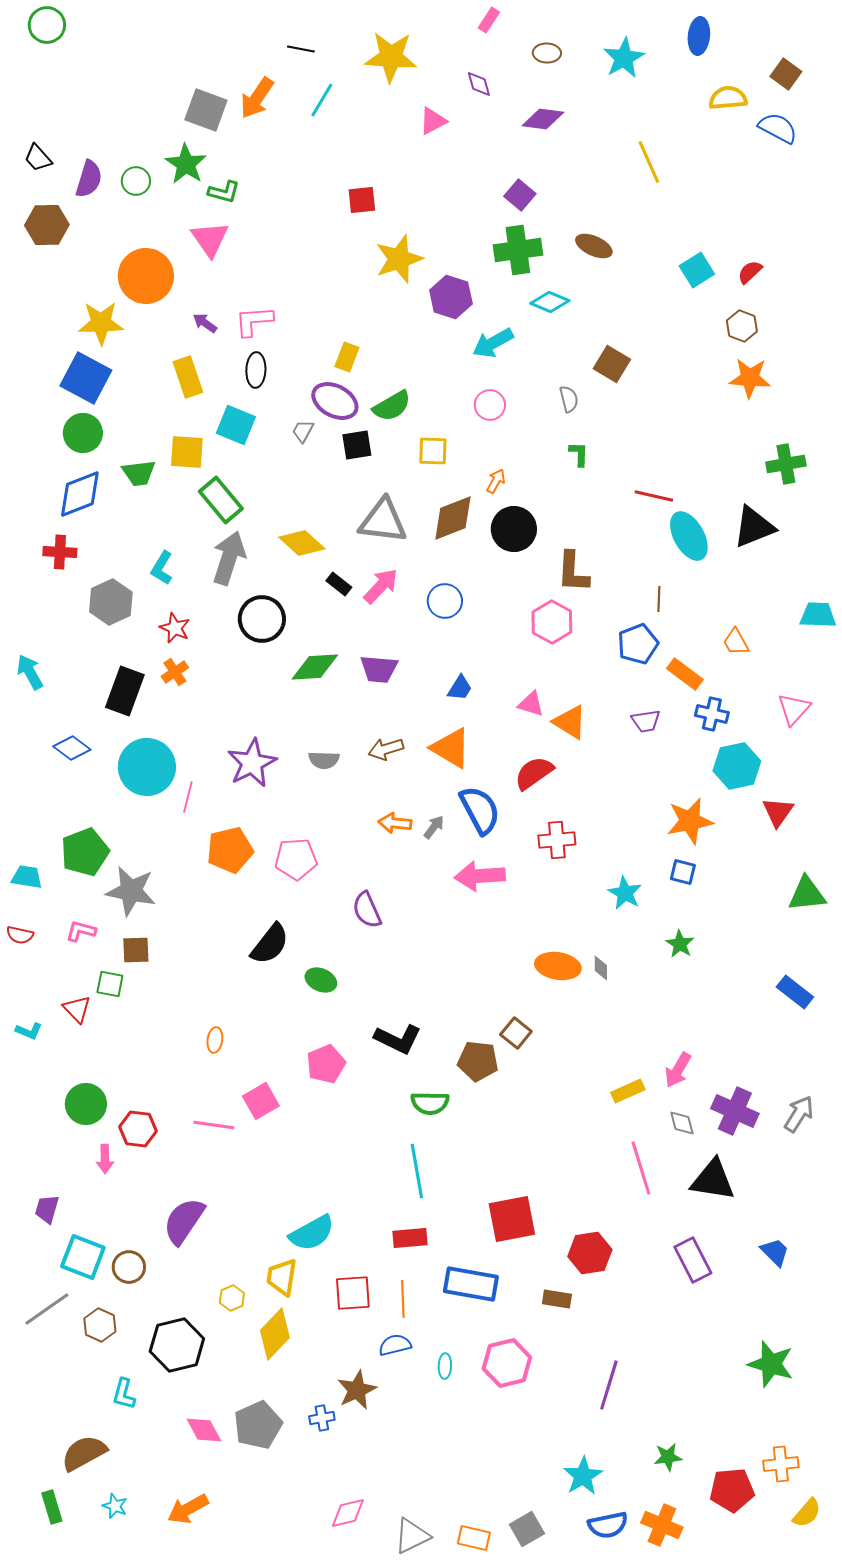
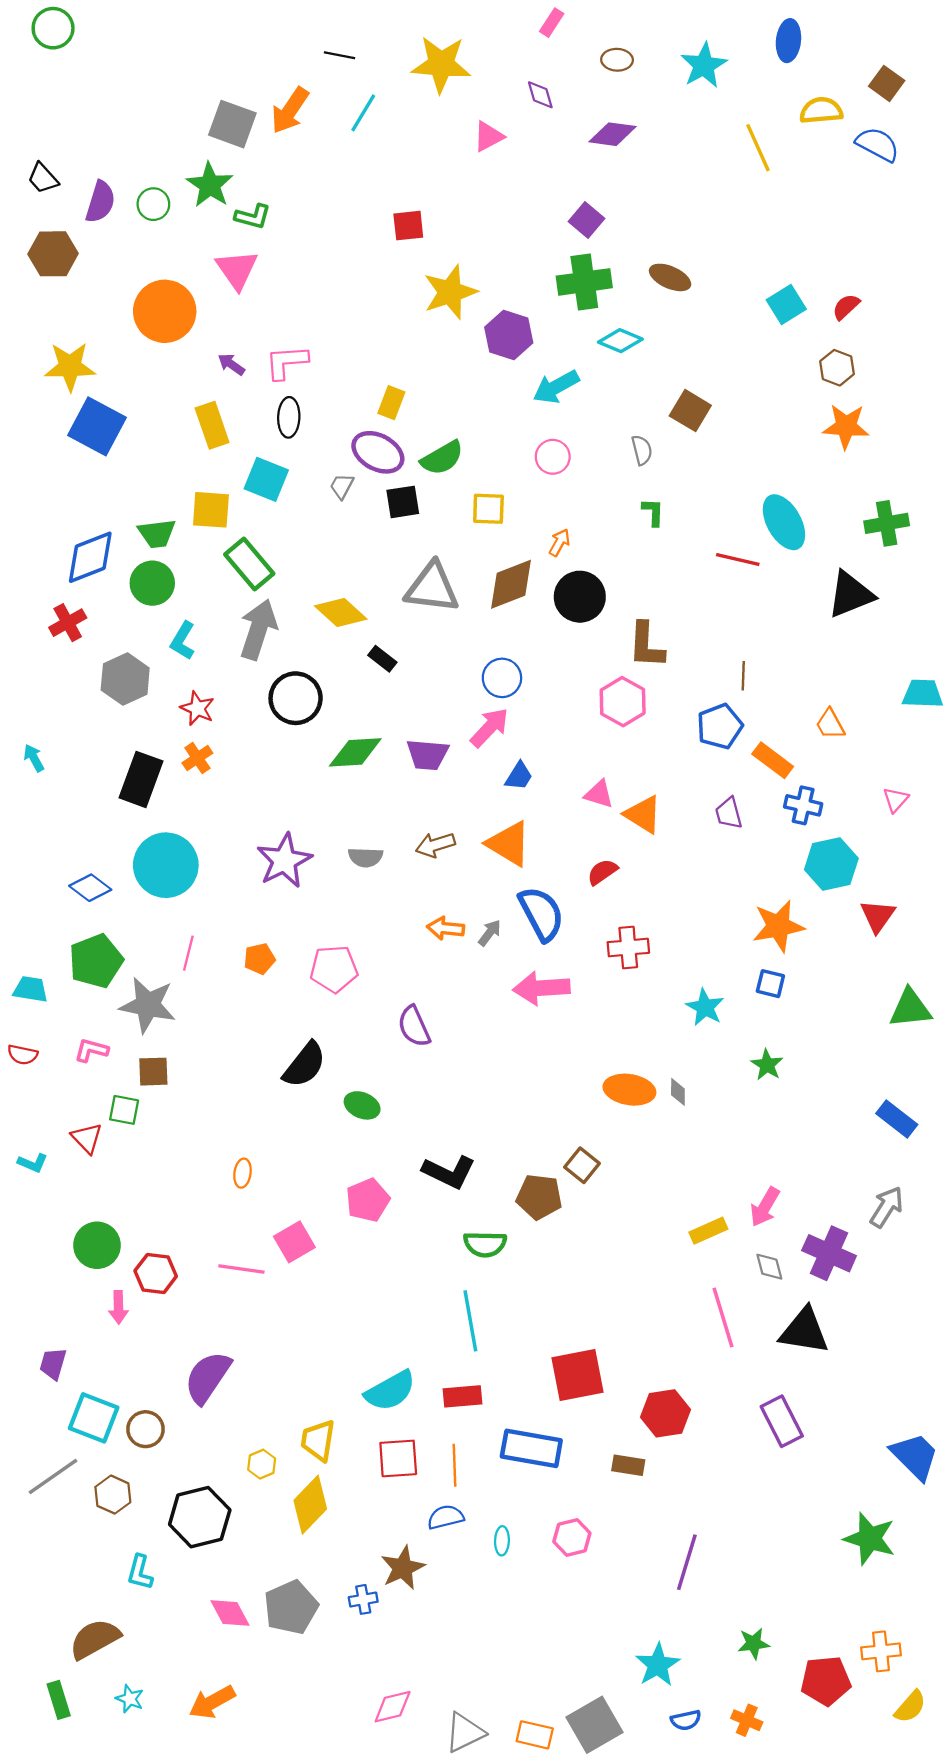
yellow line: (649, 162) -> (758, 148), moved
yellow star: (101, 323) -> (70, 367), moved
green circle: (83, 433) -> (152, 583), moved
cyan ellipse: (689, 536) -> (784, 522), moved
red cross: (60, 552) -> (68, 623), turned -32
pink arrow: (381, 586) -> (490, 728), moved
cyan arrow: (30, 672) -> (34, 758), size x0.7
pink triangle: (794, 709) -> (896, 800), size x0.7
purple trapezoid: (646, 721) -> (729, 813), turned 84
blue diamond: (72, 748) -> (90, 888), moved
red semicircle: (534, 773) -> (602, 872), size x0.7
pink line: (188, 797) -> (188, 953), moved
orange pentagon: (230, 850) -> (259, 959), size x0.6
gray arrow: (799, 1114) -> (887, 1207), moved
cyan semicircle: (312, 1233) -> (390, 1391), moved
blue trapezoid: (775, 1252) -> (915, 1456), moved, size x1.5
pink hexagon: (507, 1363) -> (572, 1537), size x0.7
blue semicircle: (608, 1525) -> (686, 1720), size x0.7
orange cross: (662, 1525) -> (747, 1720), size x0.7
gray square: (527, 1529) -> (594, 1725), size x1.4

